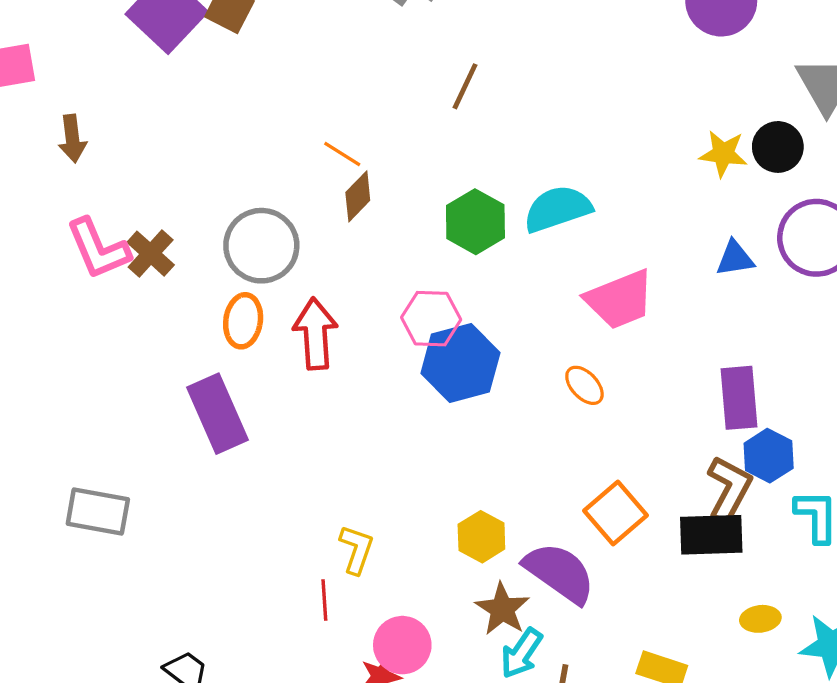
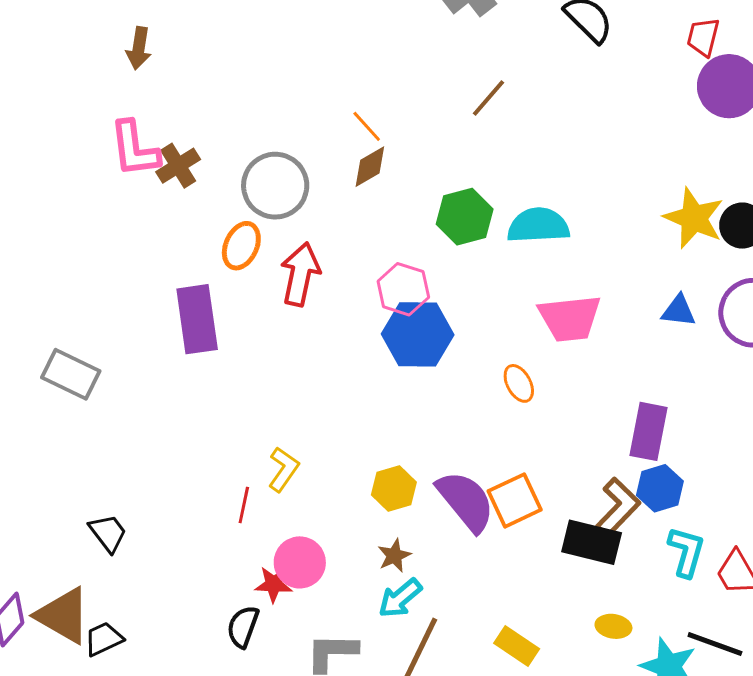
yellow star: (723, 154) -> (694, 218), size x1.4
purple semicircle: (560, 573) -> (466, 501), moved
brown star: (502, 609) -> (394, 556), size x0.7

